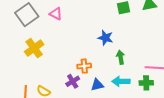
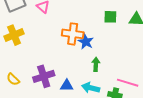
orange cross: (84, 66) -> (73, 34), moved, size x1.5
purple cross: (73, 81) -> (44, 76), size x1.5

